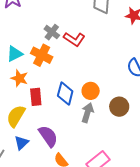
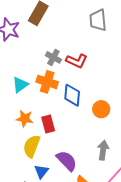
orange star: (19, 78) -> (25, 119), moved
blue diamond: (65, 94) -> (72, 95), moved
gray arrow: (88, 113) -> (103, 150), moved

